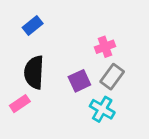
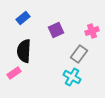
pink cross: (105, 47) -> (92, 31), moved
purple square: (79, 81) -> (56, 30), moved

